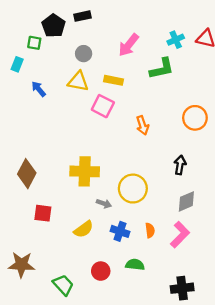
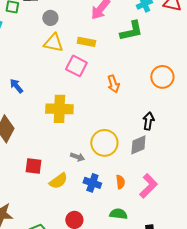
gray circle: (84, 54) -> (50, 18), moved
blue arrow: (39, 89) -> (16, 86), moved
yellow cross: (85, 171) -> (59, 109), moved
gray diamond: (186, 201) -> (138, 145), moved
red square: (43, 213) -> (33, 166), moved
green semicircle: (135, 265) -> (118, 214), moved

